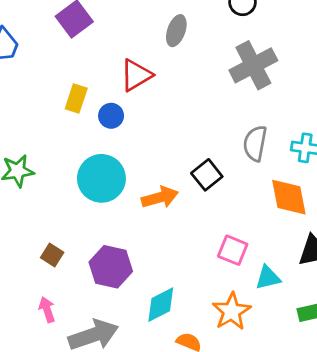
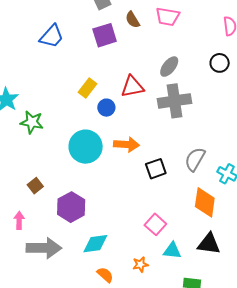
gray cross: (253, 65) -> (174, 101), moved
orange arrow: (160, 197) -> (126, 144), moved
orange star: (232, 311) -> (140, 265), size x0.6

